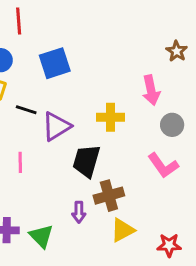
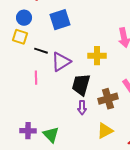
pink line: (20, 162) -> (36, 78), moved
brown cross: (109, 196) -> (108, 99), moved
purple arrow: (79, 212) -> (82, 108), moved

